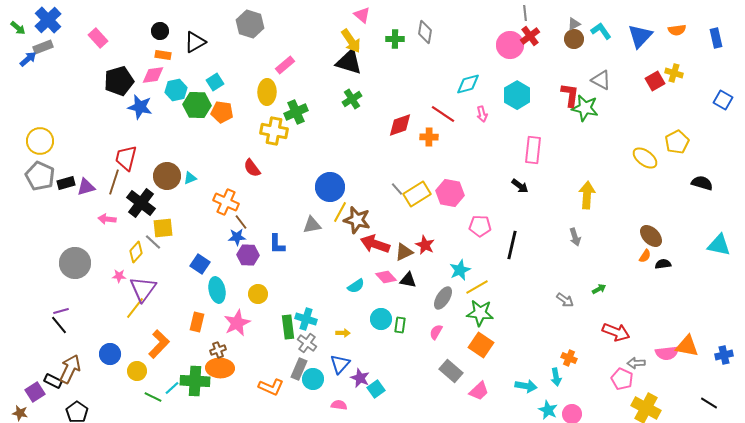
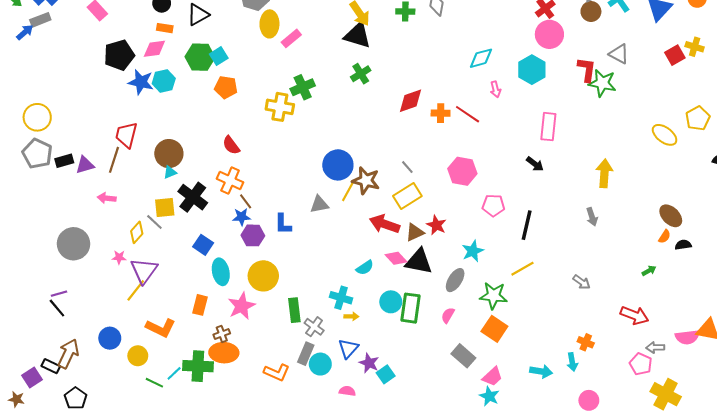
pink circle: (510, 45) -> (549, 34), moved
cyan hexagon: (176, 90) -> (164, 81), moved
yellow ellipse: (267, 92) -> (269, 24), moved
green hexagon: (197, 105) -> (200, 57), moved
red line: (443, 114) -> (468, 114), moved
red semicircle: (252, 168) -> (231, 145), moved
cyan triangle: (190, 178) -> (170, 172), moved
yellow rectangle: (417, 194) -> (407, 196), moved
black cross: (141, 203) -> (193, 197), moved
brown star: (357, 220) -> (366, 181), moved
black triangle: (408, 280) -> (419, 261), size x1.6
yellow line: (477, 287) -> (522, 269), moved
green arrow: (599, 289) -> (649, 271), moved
yellow circle: (258, 294) -> (263, 276), size x1.5
cyan cross: (306, 319) -> (341, 298), moved
green rectangle: (400, 325) -> (411, 308), size x1.8
orange L-shape: (159, 344) -> (161, 328), turned 72
cyan star: (548, 410) -> (489, 396), moved

